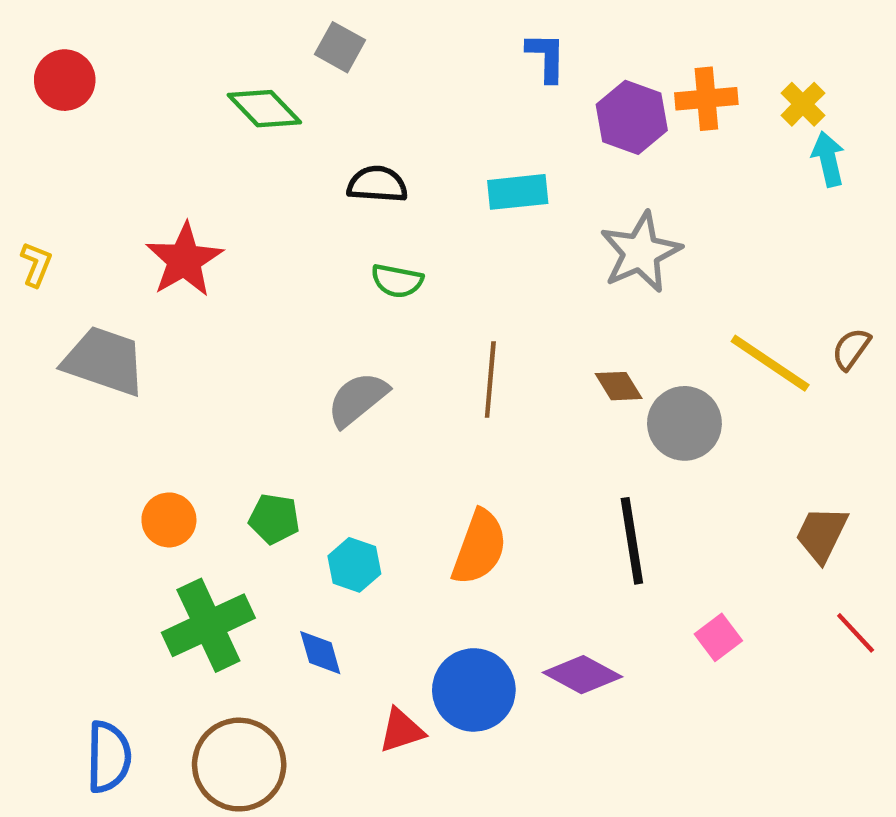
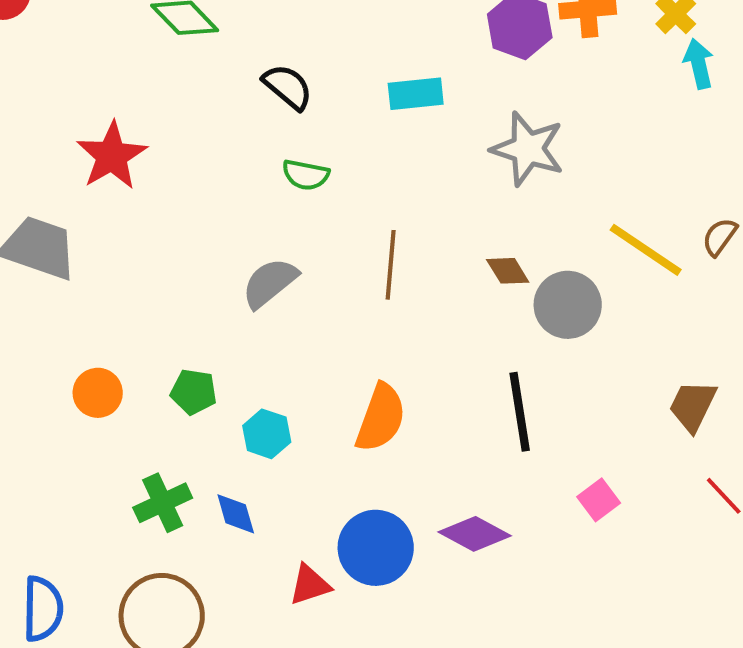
black semicircle: (377, 184) -> (288, 87), turned 36
gray star: (641, 252) -> (528, 149), turned -30
green cross: (208, 625) -> (163, 503), moved, size x0.7

